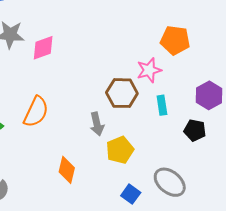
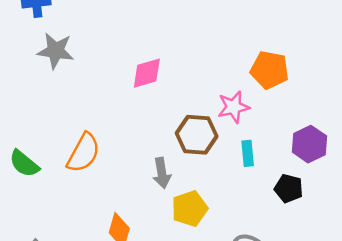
pink diamond: (43, 48) -> (147, 73), moved

